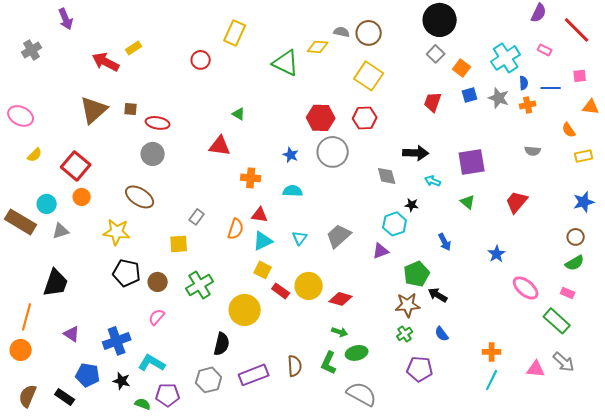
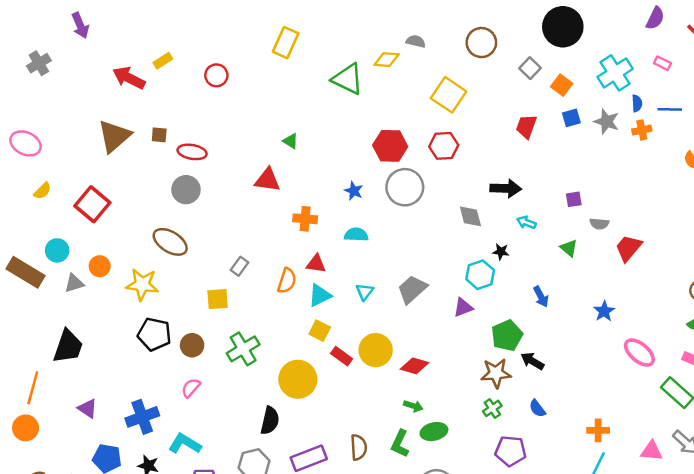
black circle: (440, 20) -> (563, 27), moved
brown circle: (369, 33) -> (481, 43), moved
red circle: (201, 60) -> (216, 75), moved
gray semicircle: (533, 151) -> (599, 224), moved
purple square: (472, 162) -> (574, 199), size x0.5
orange circle: (82, 197) -> (100, 266), moved

